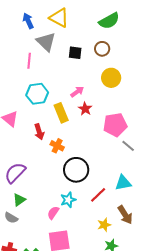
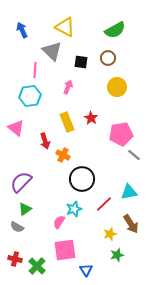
blue arrow: (28, 21) -> (22, 30), moved
pink arrow: (77, 92) -> (68, 87), moved, turned -32
cyan hexagon: (37, 94) -> (30, 96), moved

